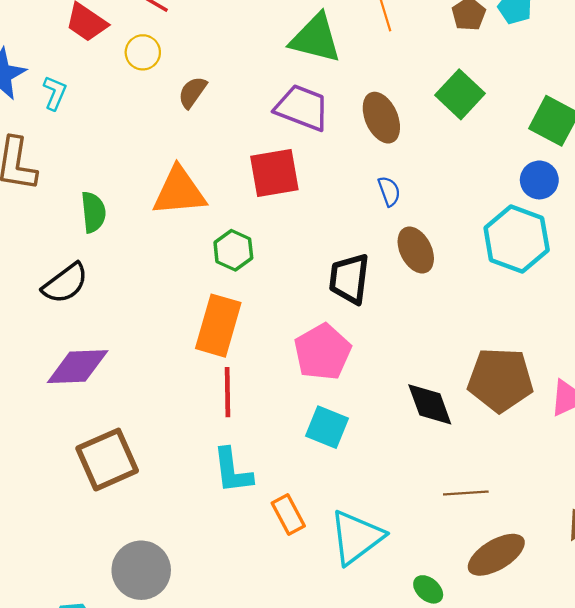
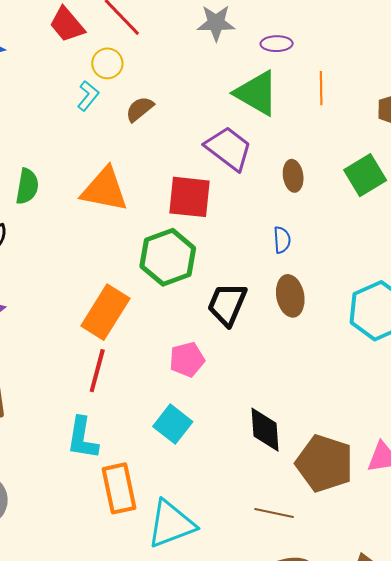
cyan L-shape: (55, 93) -> (88, 96), moved
brown ellipse: (381, 118) -> (293, 176), size x0.7
green hexagon: (233, 250) -> (168, 257), moved, size x1.6
pink pentagon: (323, 352) -> (187, 360), size x0.7
brown pentagon: (500, 380) -> (324, 463), moved
orange rectangle: (288, 515) -> (119, 488), size x1.4

